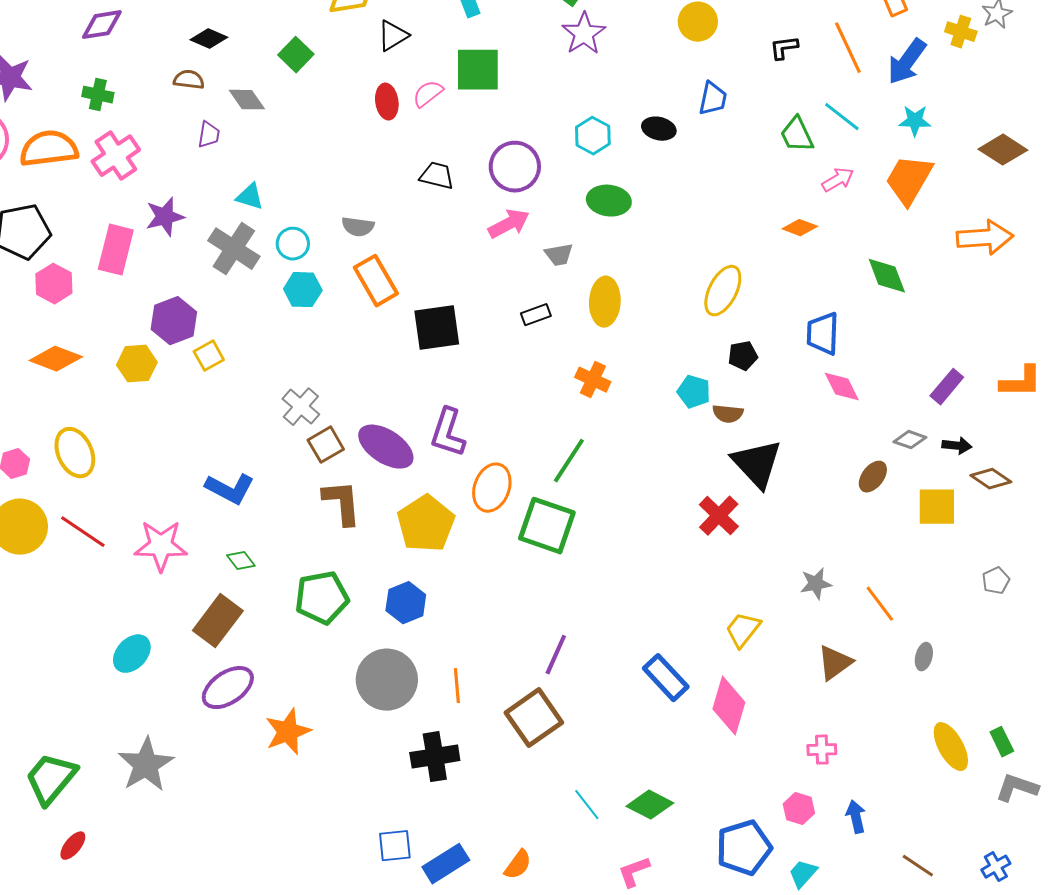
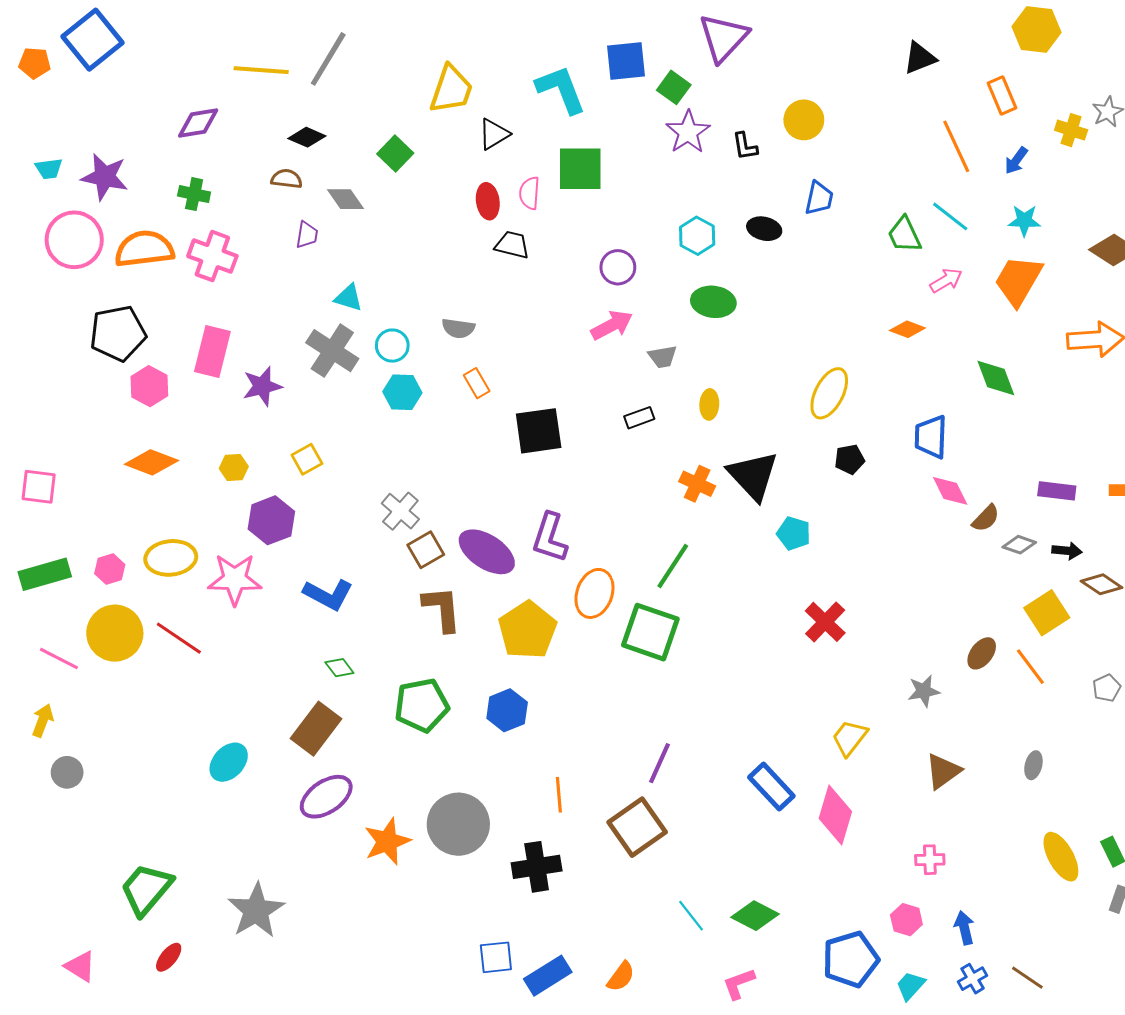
black L-shape: (784, 48) -> (745, 146), moved, turned -92
blue arrow: (907, 62) -> (1016, 161), size x0.6
pink semicircle: (428, 94) -> (529, 193), turned -48
pink cross: (116, 156) -> (212, 256), turned -36
purple circle: (515, 167) -> (618, 267), size x0.7
black trapezoid: (437, 176) -> (512, 245), moved
purple star: (165, 217) -> (262, 386), moved
orange rectangle: (376, 281) -> (477, 383), size x0.6
yellow ellipse: (605, 302) -> (709, 404), size x0.6
purple hexagon: (174, 321) -> (271, 520), moved
yellow hexagon: (137, 364) -> (234, 467), size x0.7
purple rectangle: (947, 387) -> (1057, 491), turned 57
cyan pentagon: (694, 392) -> (794, 534), moved
brown semicircle: (728, 414) -> (986, 518), moved, turned -52
yellow ellipse: (75, 453) -> (171, 558), turned -72
black triangle: (757, 464) -> (753, 476), moved
brown ellipse: (873, 477) -> (982, 653), moved
yellow square: (937, 507) -> (1047, 613), turned -33
pink star: (161, 546) -> (235, 579), moved
orange line: (880, 604) -> (1030, 667), moved
gray circle: (387, 680) -> (458, 824), moved
gray star: (146, 765) -> (256, 911), moved
blue cross: (996, 867) -> (973, 979), moved

